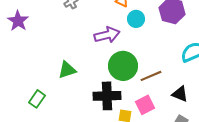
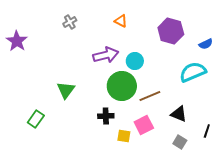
cyan circle: (136, 19) -> (135, 61), moved
green triangle: (67, 70) -> (66, 90), turned -36
black cross: (107, 96) -> (106, 116), size x0.6

